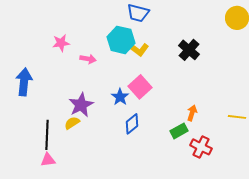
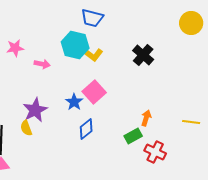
yellow semicircle: (72, 123) -> (26, 128), turned -77

